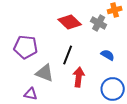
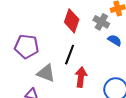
red diamond: (70, 22) -> (72, 21), turned 65
blue semicircle: (108, 55) -> (115, 40), moved

